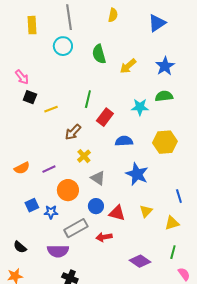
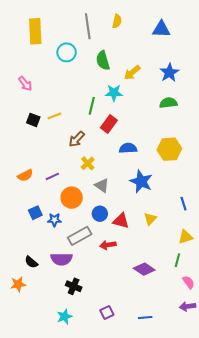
gray line: (69, 17) -> (88, 26), moved
blue triangle: (157, 23) -> (161, 29), turned 36
yellow rectangle: (32, 25) -> (35, 31), size x1.4
black square: (30, 97) -> (33, 120), moved
cyan star: (140, 107) -> (114, 93), moved
yellow triangle: (172, 223) -> (185, 237), moved
black semicircle: (20, 247) -> (31, 262), moved

